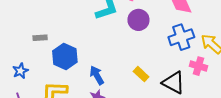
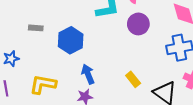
blue hexagon: (65, 57) -> (71, 40), moved

